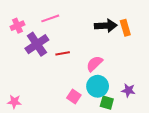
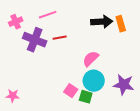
purple cross: (37, 44) -> (35, 40), turned -35
red line: (63, 53) -> (60, 38), moved
purple star: (128, 90) -> (124, 85), size x1.5
green square: (107, 103) -> (86, 97), moved

